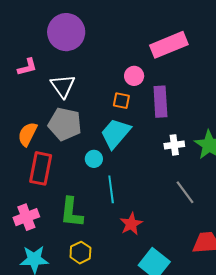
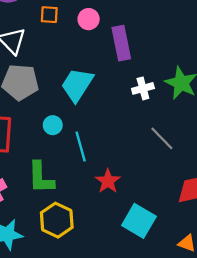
orange square: (121, 101) -> (49, 15), moved
cyan circle: (94, 159) -> (53, 125), moved
yellow hexagon: (80, 253) -> (57, 220), size x1.4

